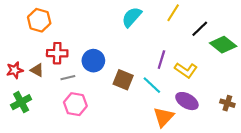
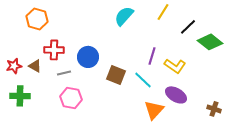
green cross: (21, 102) -> (20, 96), turned 30
brown cross: (227, 103) -> (214, 109), moved

